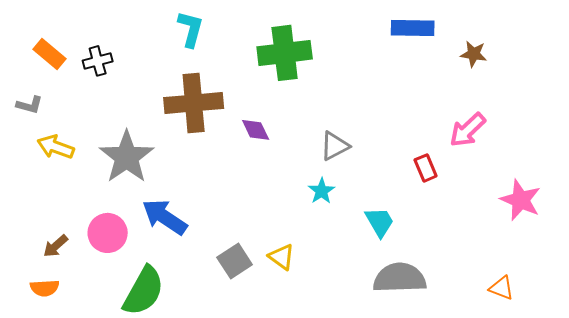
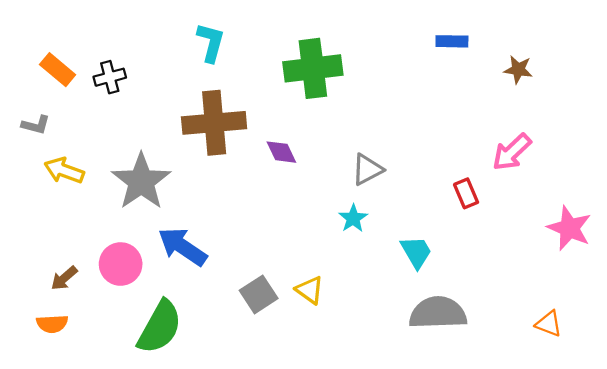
blue rectangle: (413, 28) -> (452, 41), size x0.7

